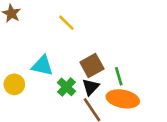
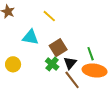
brown square: (92, 65) -> (58, 48), moved
cyan triangle: (42, 66) -> (30, 37), moved

